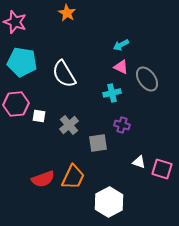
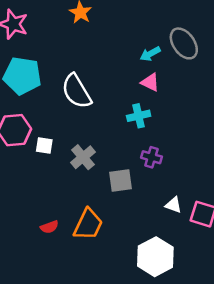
gray ellipse: (147, 79) -> (184, 43), moved
red semicircle: (43, 179) -> (49, 227), size x0.6
white hexagon: (109, 202) -> (155, 257), moved

